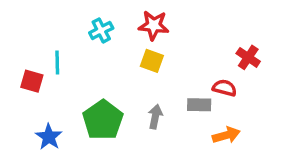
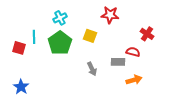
red star: (154, 25) -> (110, 15), moved
gray arrow: (155, 117) -> (92, 69), turned 144
green pentagon: (103, 120) -> (60, 43), moved
blue star: (49, 137) -> (21, 87), moved

